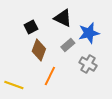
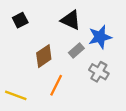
black square: (31, 27) -> (20, 20), moved
brown diamond: (39, 50) -> (44, 56), turned 35

